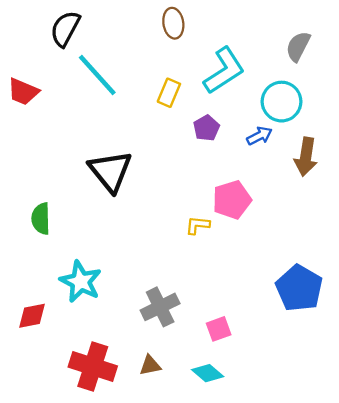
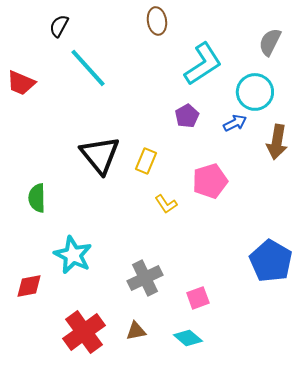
black semicircle: (65, 29) -> (59, 26), size x0.7
yellow rectangle: (169, 93) -> (146, 161), moved
yellow L-shape: (198, 225) -> (166, 204), moved, turned -130
red cross: (93, 367) -> (84, 332), turned 36

